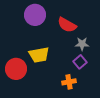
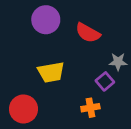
gray star: (82, 44) -> (118, 62), moved
red circle: (16, 69) -> (23, 109), moved

